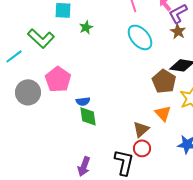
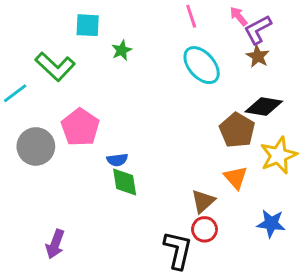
purple arrow: (84, 166) -> (55, 244), moved

